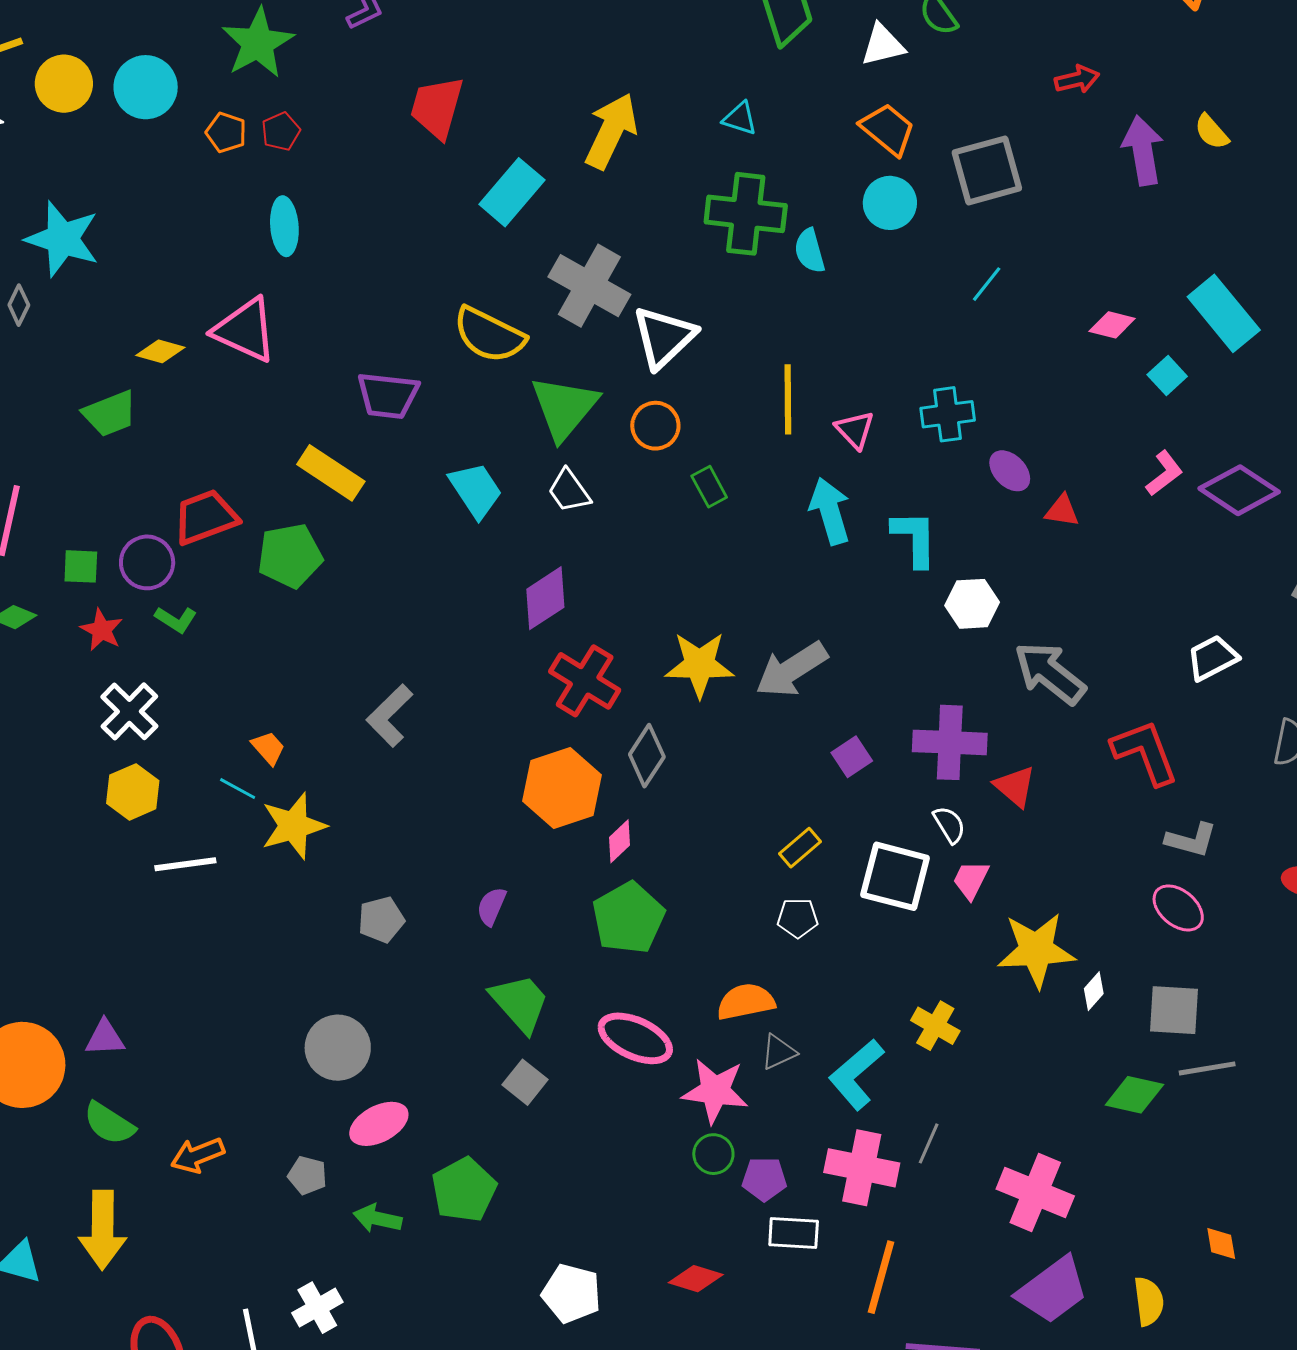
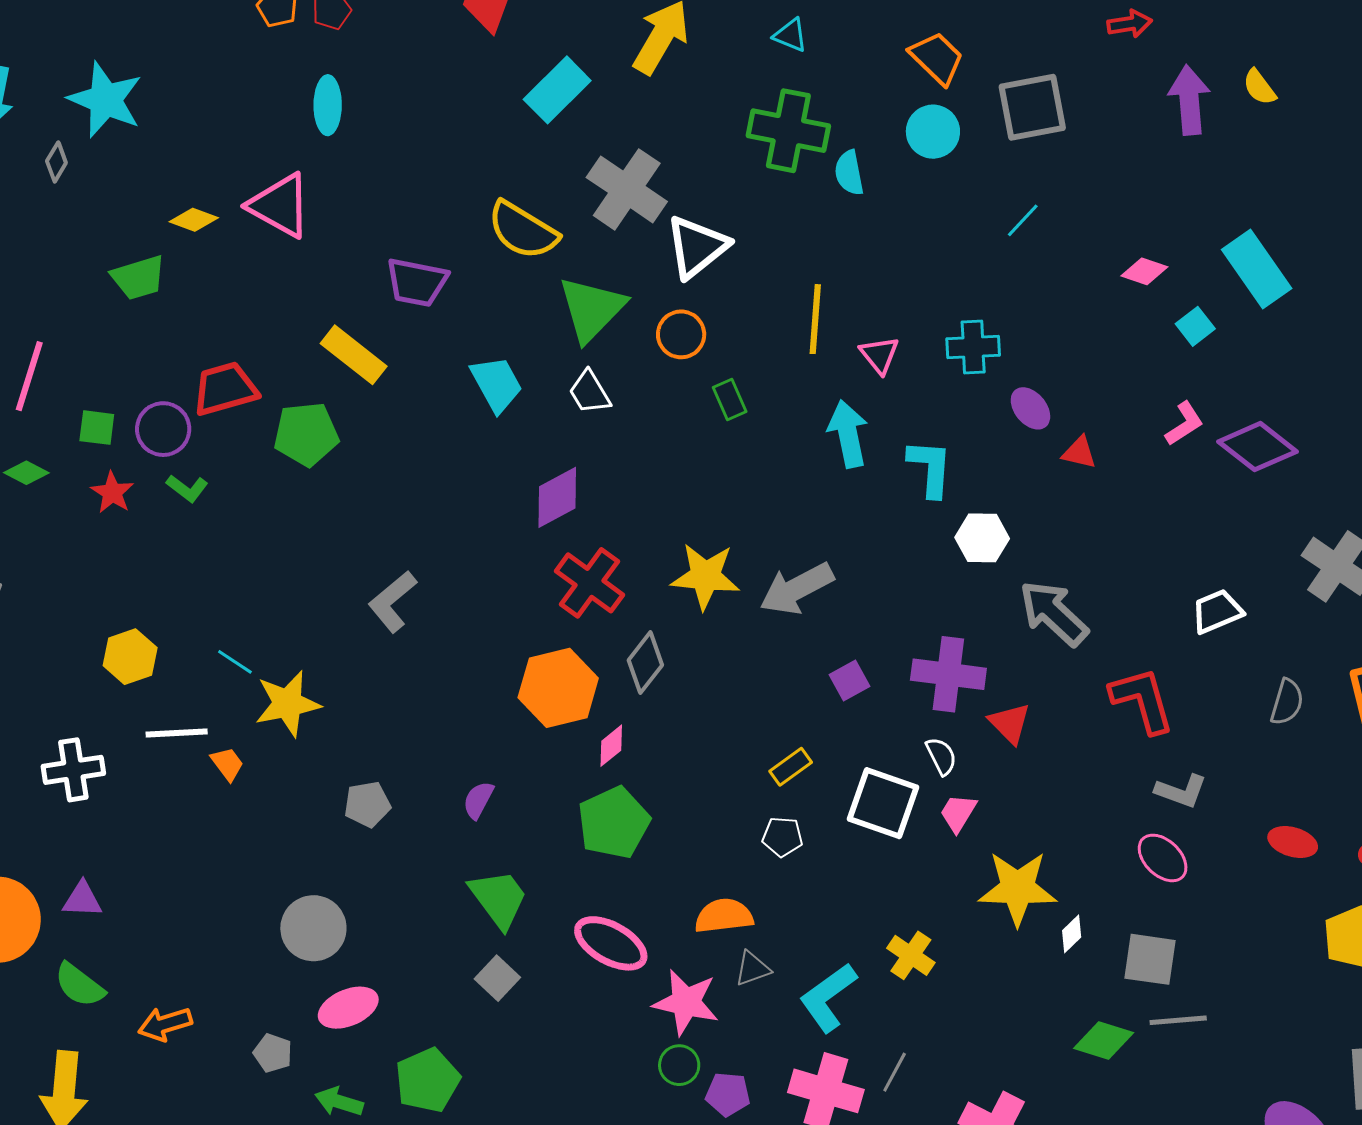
white cross: (129, 711) -> (73, 770), moved, turned 32
orange trapezoid: (268, 748) -> (227, 764), moved

